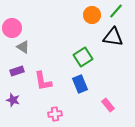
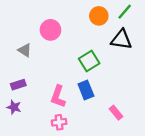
pink circle: (12, 28) -> (50, 30), moved
purple rectangle: (17, 71) -> (18, 85), moved
pink L-shape: (43, 81) -> (58, 96), moved, turned 30

